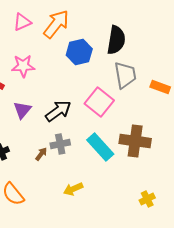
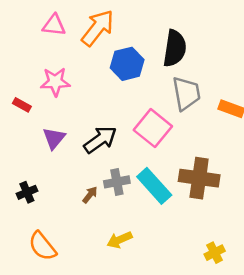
pink triangle: (22, 22) -> (54, 25), turned 30
gray cross: (60, 144) -> (117, 182), moved
brown arrow: (41, 154) -> (90, 195), moved

